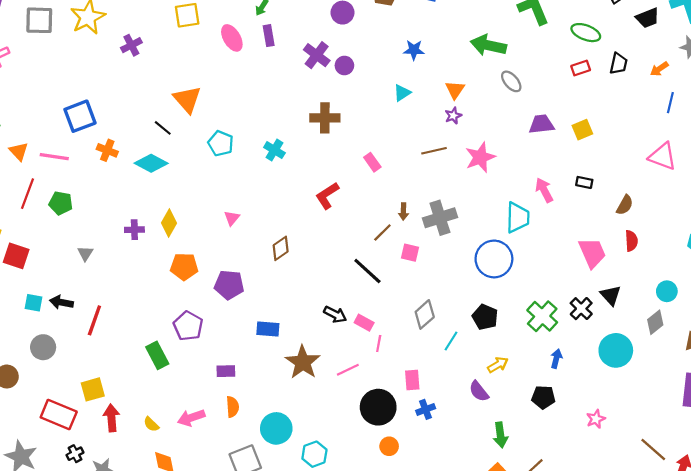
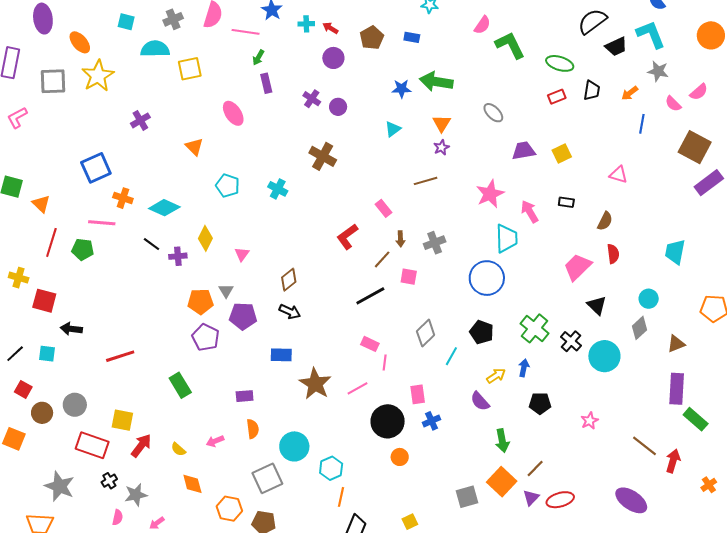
pink ellipse: (232, 38) -> (233, 113), moved
purple cross: (131, 45) -> (140, 120), moved
green arrow: (488, 45) -> (436, 82), moved
purple cross: (317, 55) -> (312, 99), size x0.7
orange triangle: (187, 99) -> (194, 147), size x0.7
brown cross: (325, 118) -> (323, 156), turned 32
black line: (163, 128) -> (152, 244), moved
pink triangle: (663, 156) -> (618, 175), moved, size x0.7
pink line: (54, 157) -> (102, 223), moved
pink star: (480, 157) -> (490, 194), moved
pink rectangle: (372, 162) -> (383, 208), moved
red L-shape: (327, 196) -> (347, 237), moved
gray cross: (440, 218) -> (435, 243), size x0.7
yellow diamond: (169, 223) -> (205, 238), moved
purple cross: (134, 230) -> (178, 256), moved
gray triangle: (85, 253) -> (226, 291), moved
pink trapezoid: (592, 253) -> (577, 267), turned -108
black line: (367, 271) -> (370, 296), turned -68
black arrow: (61, 302) -> (71, 329), moved
cyan square: (33, 303) -> (47, 354), moved
black cross: (581, 309) -> (571, 341), moved
black arrow: (335, 314) -> (290, 312), moved
red line: (94, 320) -> (120, 356), turned 56
purple pentagon: (188, 326) -> (206, 337), moved
gray circle: (43, 347) -> (75, 405), moved
blue arrow: (556, 359) -> (524, 368), moved
yellow square: (93, 389) -> (122, 420), turned 30
red arrow: (111, 418) -> (141, 446), turned 45
pink arrow: (191, 418) -> (215, 441), size x0.7

